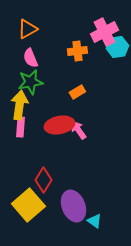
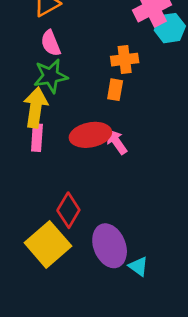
orange cross: (77, 51) -> (125, 60), moved
orange rectangle: (77, 92) -> (115, 90), turned -49

